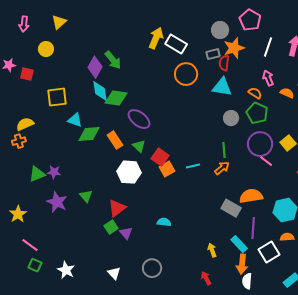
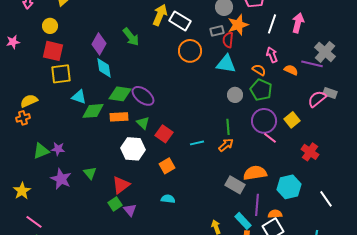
green arrow: (113, 60) -> (131, 37), moved
red square: (27, 74) -> (53, 51), moved, size x1.5
green diamond: (116, 98) -> (120, 94), moved
orange rectangle: (115, 140) -> (119, 117), turned -60
orange square: (167, 169) -> (167, 166), moved
orange semicircle: (287, 237) -> (275, 214), moved

